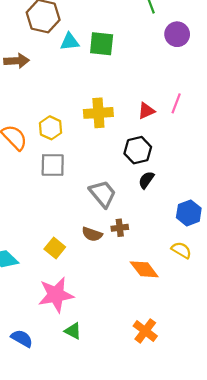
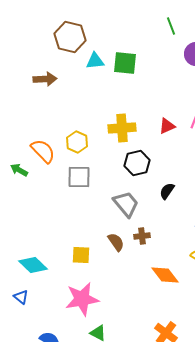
black hexagon: (138, 150) -> (137, 163), moved
brown semicircle: (92, 234) -> (116, 242), turned -144
yellow square: (55, 248) -> (81, 255), turned -36

